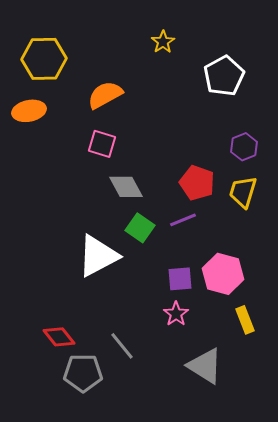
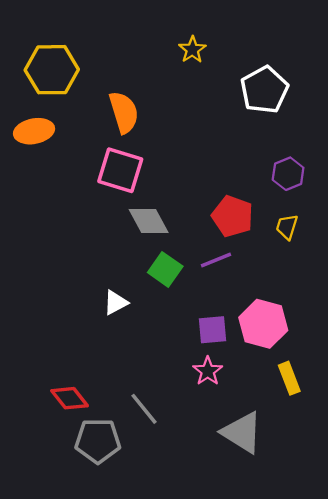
orange semicircle: (105, 95) -> (124, 112), turned 102
pink square: (102, 144) -> (120, 170), size x1.4
yellow trapezoid: (243, 192) -> (287, 227), size x0.7
white triangle: (98, 256) -> (116, 303), size x0.5

